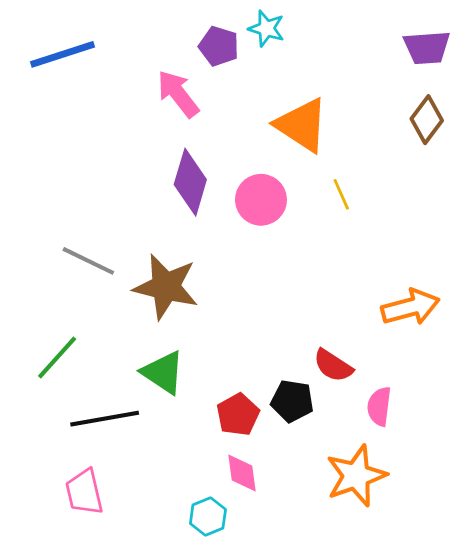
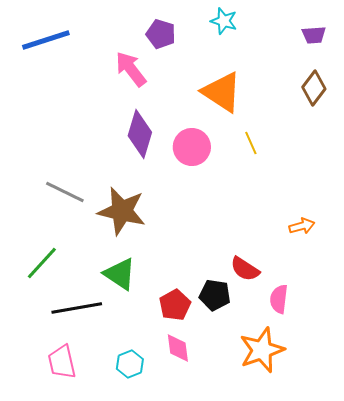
cyan star: (266, 29) -> (224, 21), moved
purple trapezoid: (427, 48) -> (314, 35), size x0.7
orange arrow: (411, 307) -> (302, 226), size x0.6
cyan hexagon: (208, 516) -> (130, 364), moved

